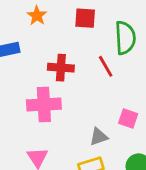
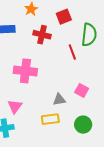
red square: (85, 18) -> (64, 17), turned -35
red cross: (61, 68) -> (42, 35), moved

